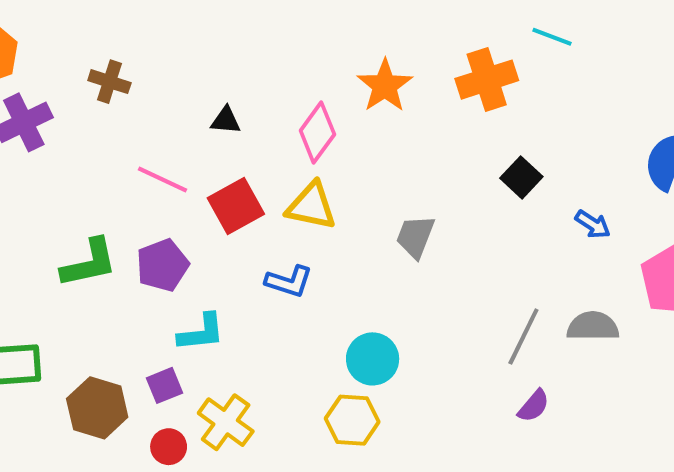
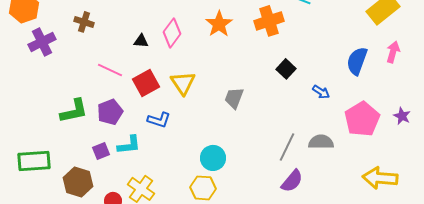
pink diamond: (317, 133) -> (172, 33), moved
yellow triangle: (311, 206) -> (183, 83), turned 44
blue L-shape: (289, 281) -> (159, 120), moved
purple square: (164, 385) -> (101, 151), moved
purple semicircle: (534, 406) -> (292, 181), size x1.4

